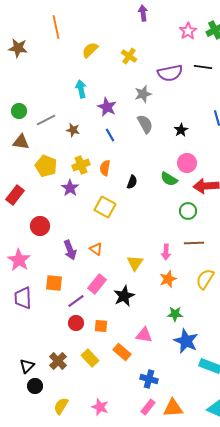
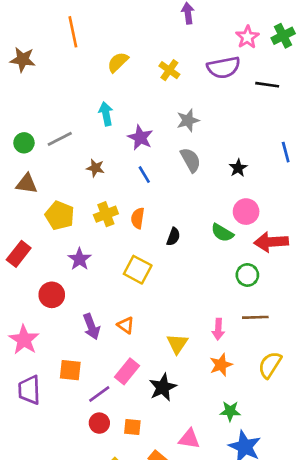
purple semicircle: (170, 73) -> (224, 67), moved
gray line: (46, 120) -> (60, 139), moved
purple star: (70, 188) -> (80, 259), moved

